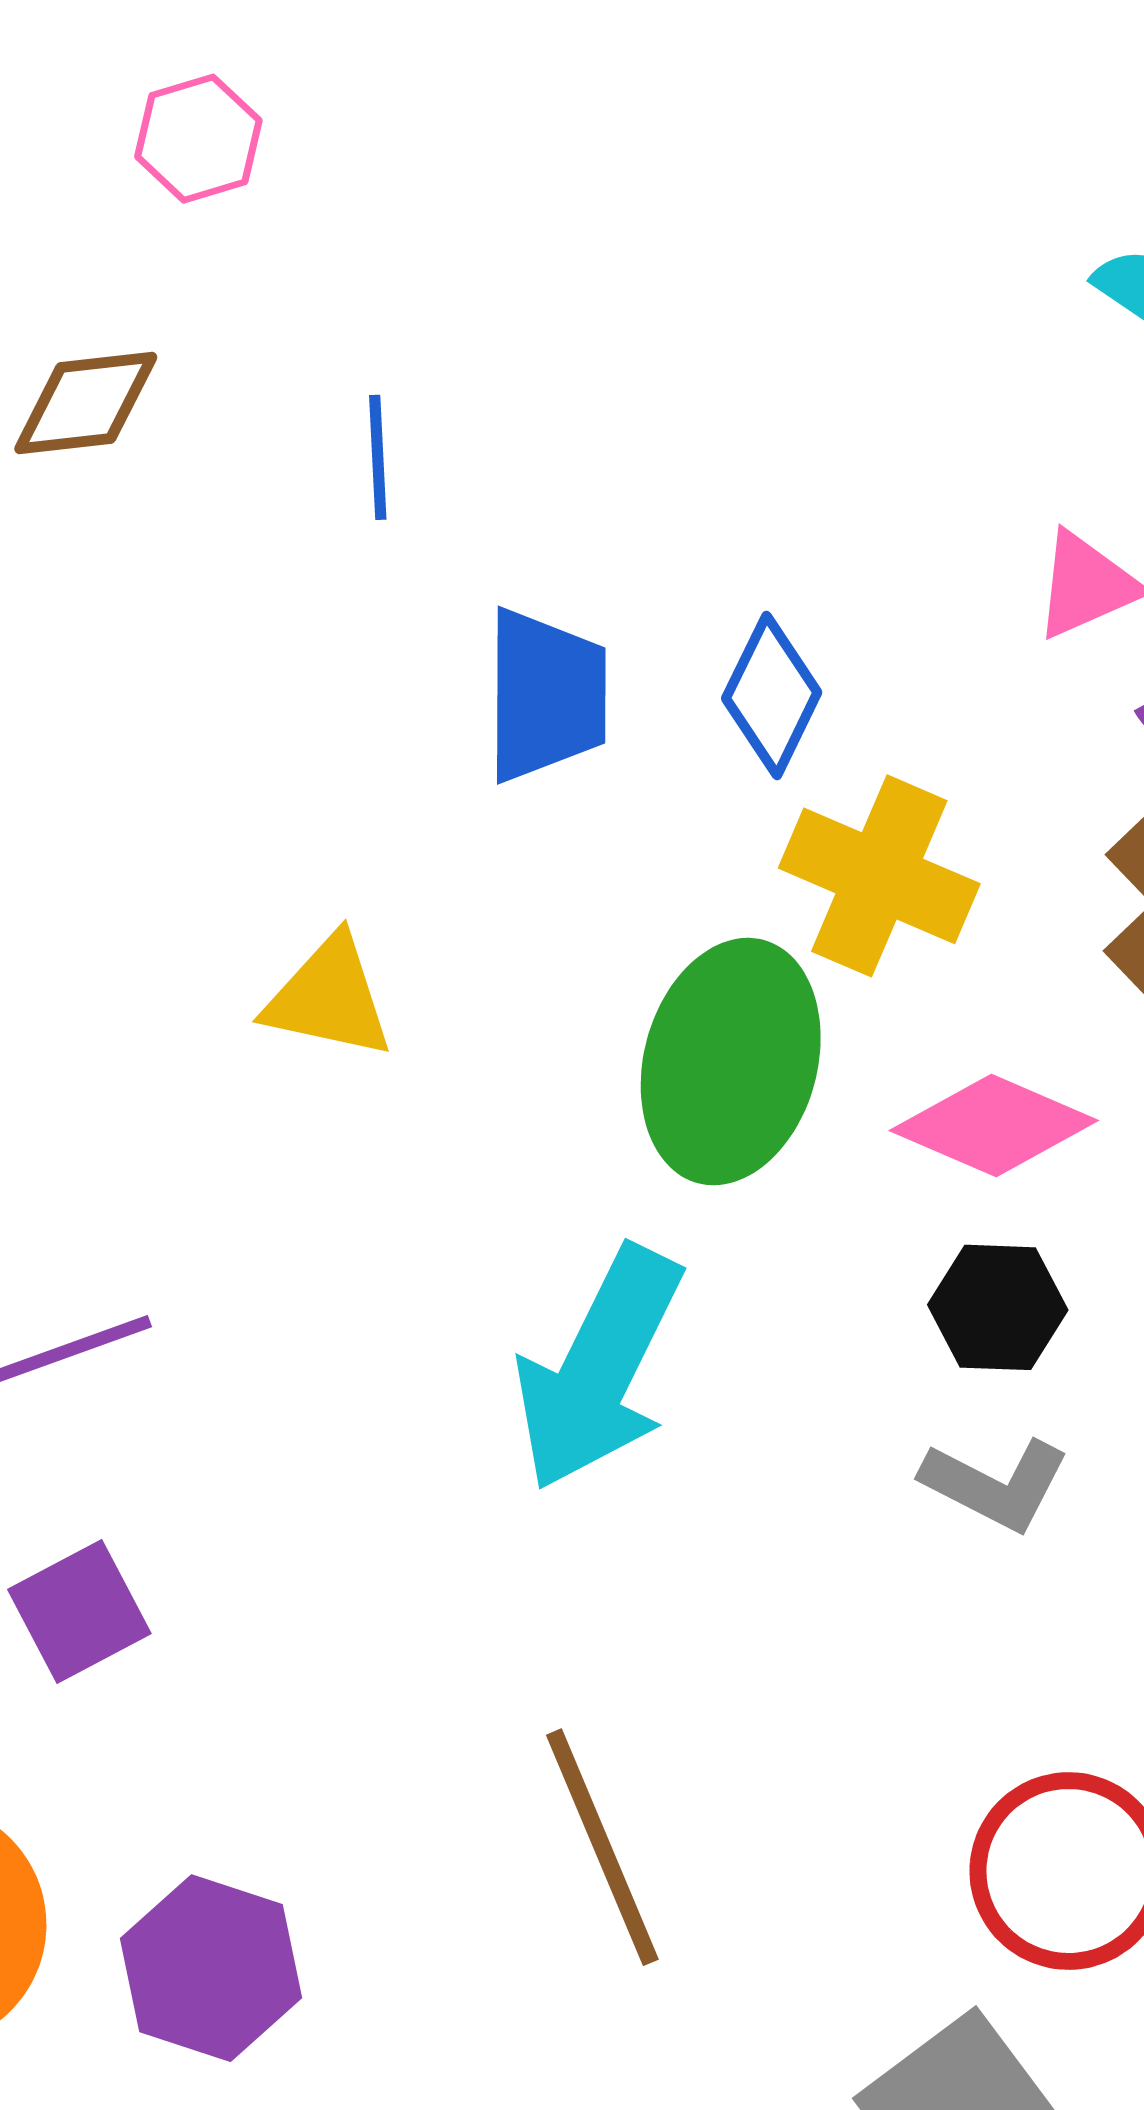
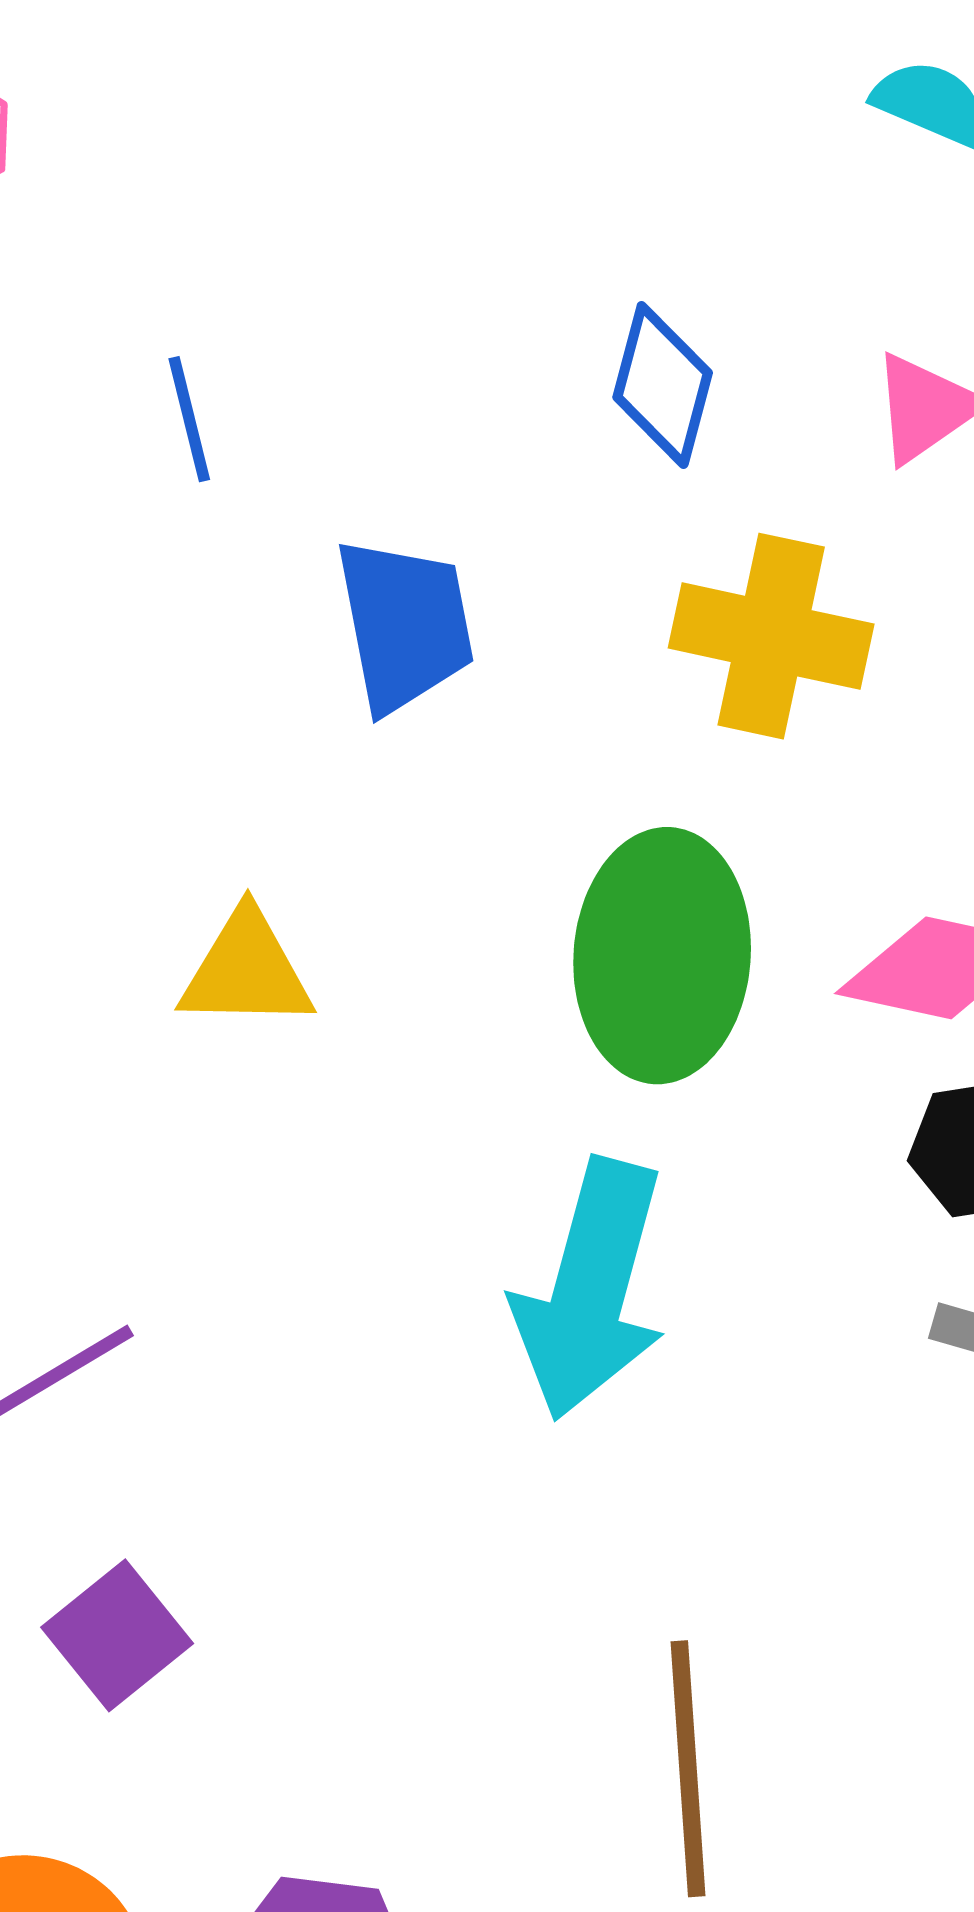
blue diamond: (772, 695) -> (663, 385), moved
yellow cross: (879, 876) -> (771, 636), moved
brown line: (602, 1847) -> (688, 1769), turned 30

